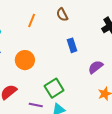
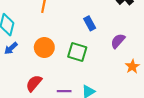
green square: (54, 88) -> (77, 52), moved, turned -30

